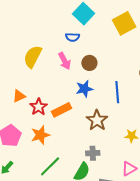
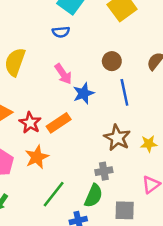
pink arrow: (65, 61) -> (63, 74), moved
brown circle: (89, 63) -> (112, 61), moved
brown star: (97, 120) -> (117, 138), moved

